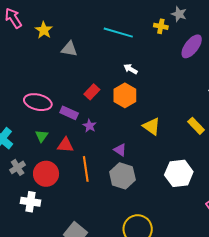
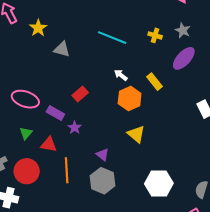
gray star: (179, 14) -> (183, 30), moved
orange hexagon: (125, 95) -> (130, 98), moved
yellow rectangle: (196, 126) -> (154, 82), moved

